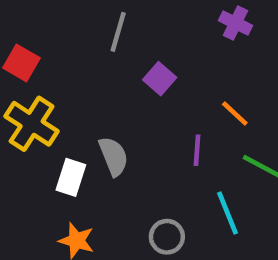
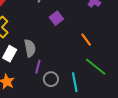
purple line: (197, 150) -> (38, 67), moved
gray circle: (167, 237) -> (51, 79), moved

